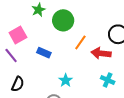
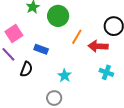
black semicircle: (18, 84) -> (26, 69), moved

